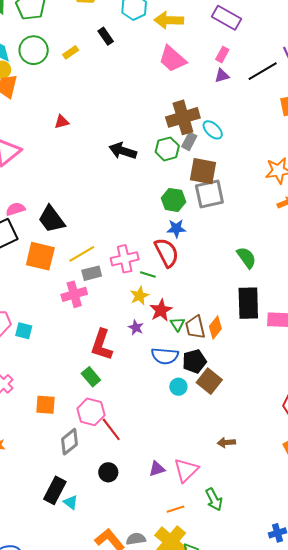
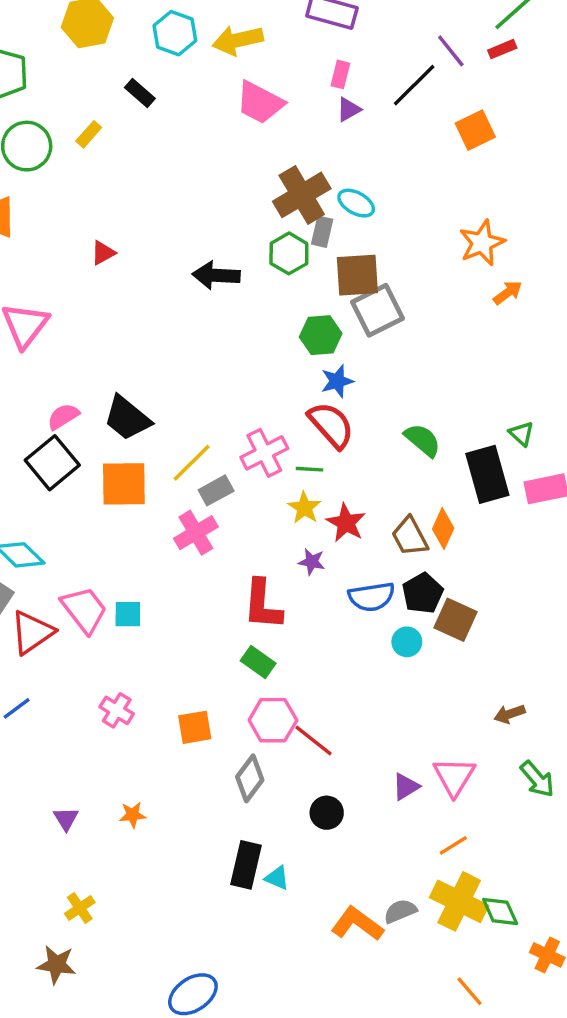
green semicircle: (246, 258) -> (423, 440), moved
green triangle: (177, 324) -> (521, 434), moved
green arrow: (214, 499) -> (537, 779), moved

